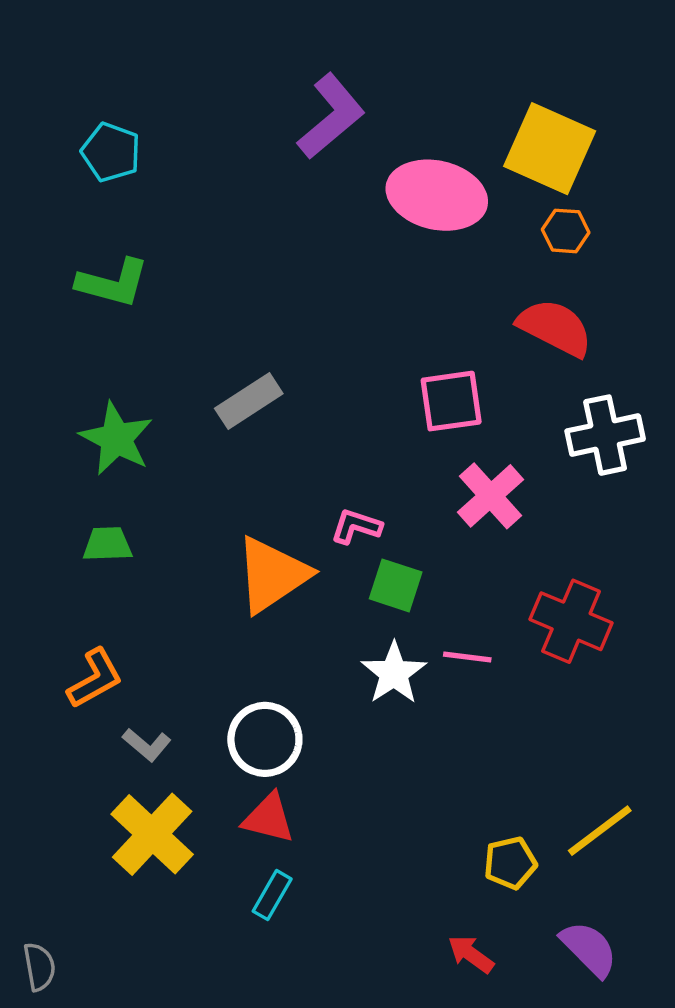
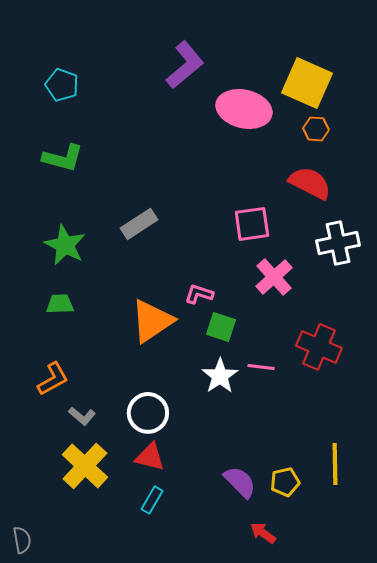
yellow line: (600, 831) -> (335, 464), turned -54
purple semicircle: (589, 949) -> (240, 482), moved

